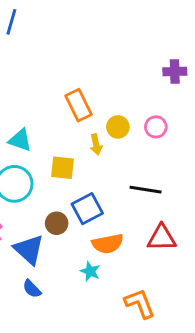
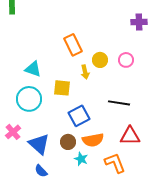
brown circle: (57, 223) -> (68, 142), moved
orange L-shape: (140, 303) -> (115, 163), moved

